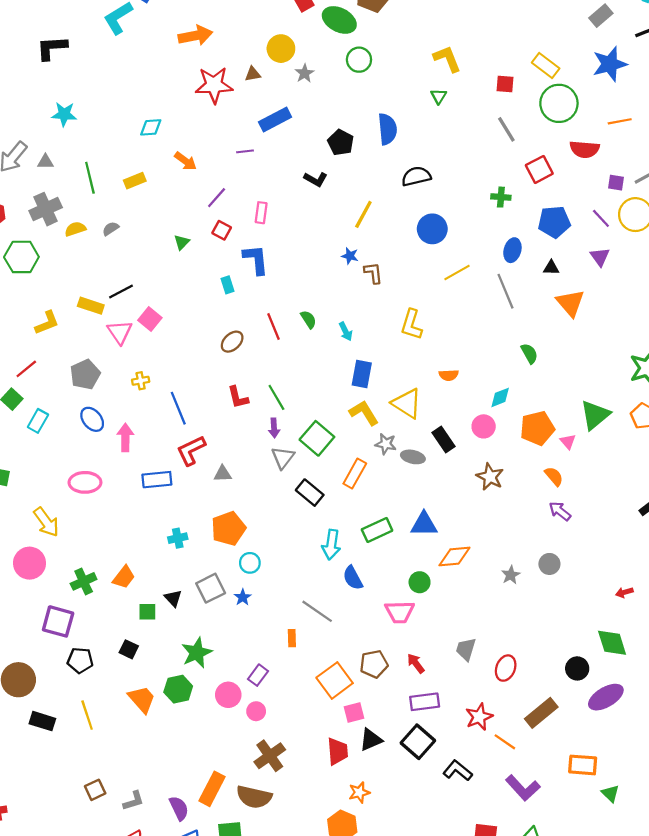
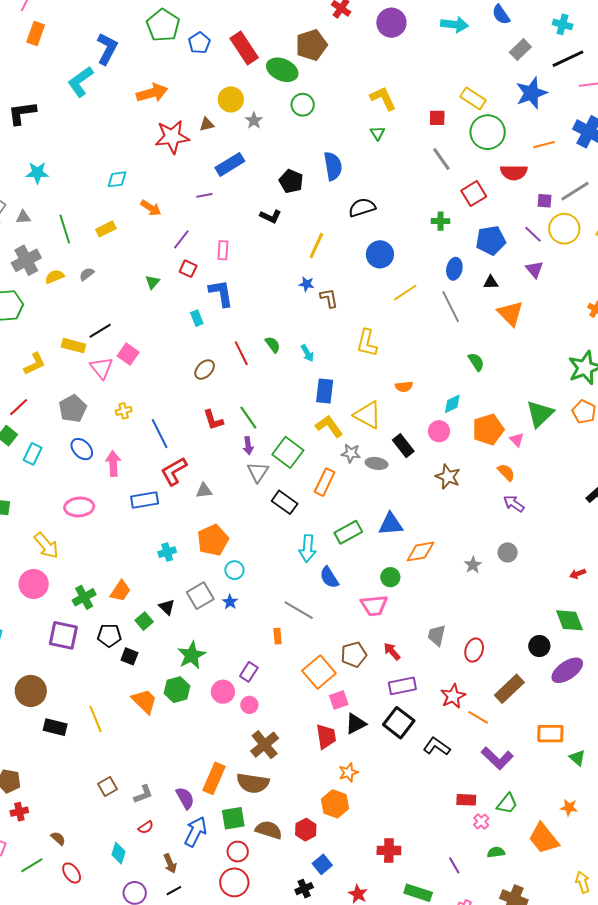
green square: (147, 612) -> (144, 621), turned -36
black pentagon: (80, 660) -> (109, 635), moved

